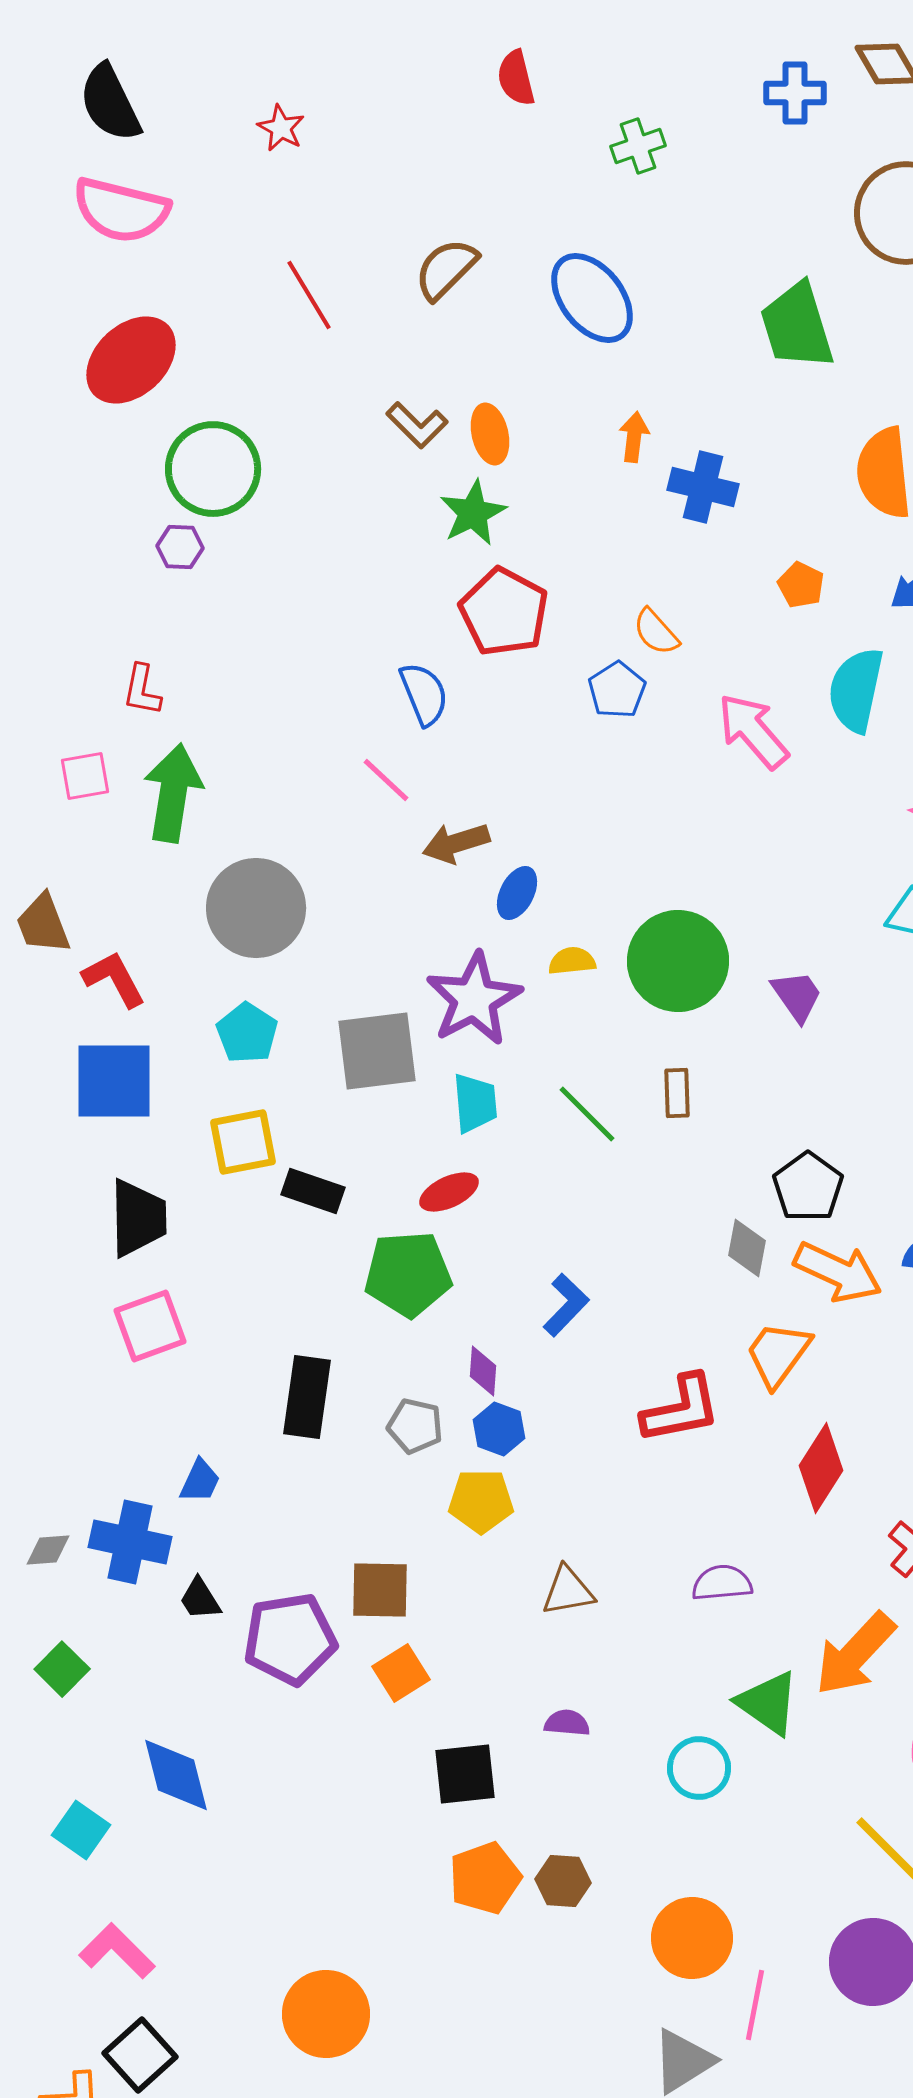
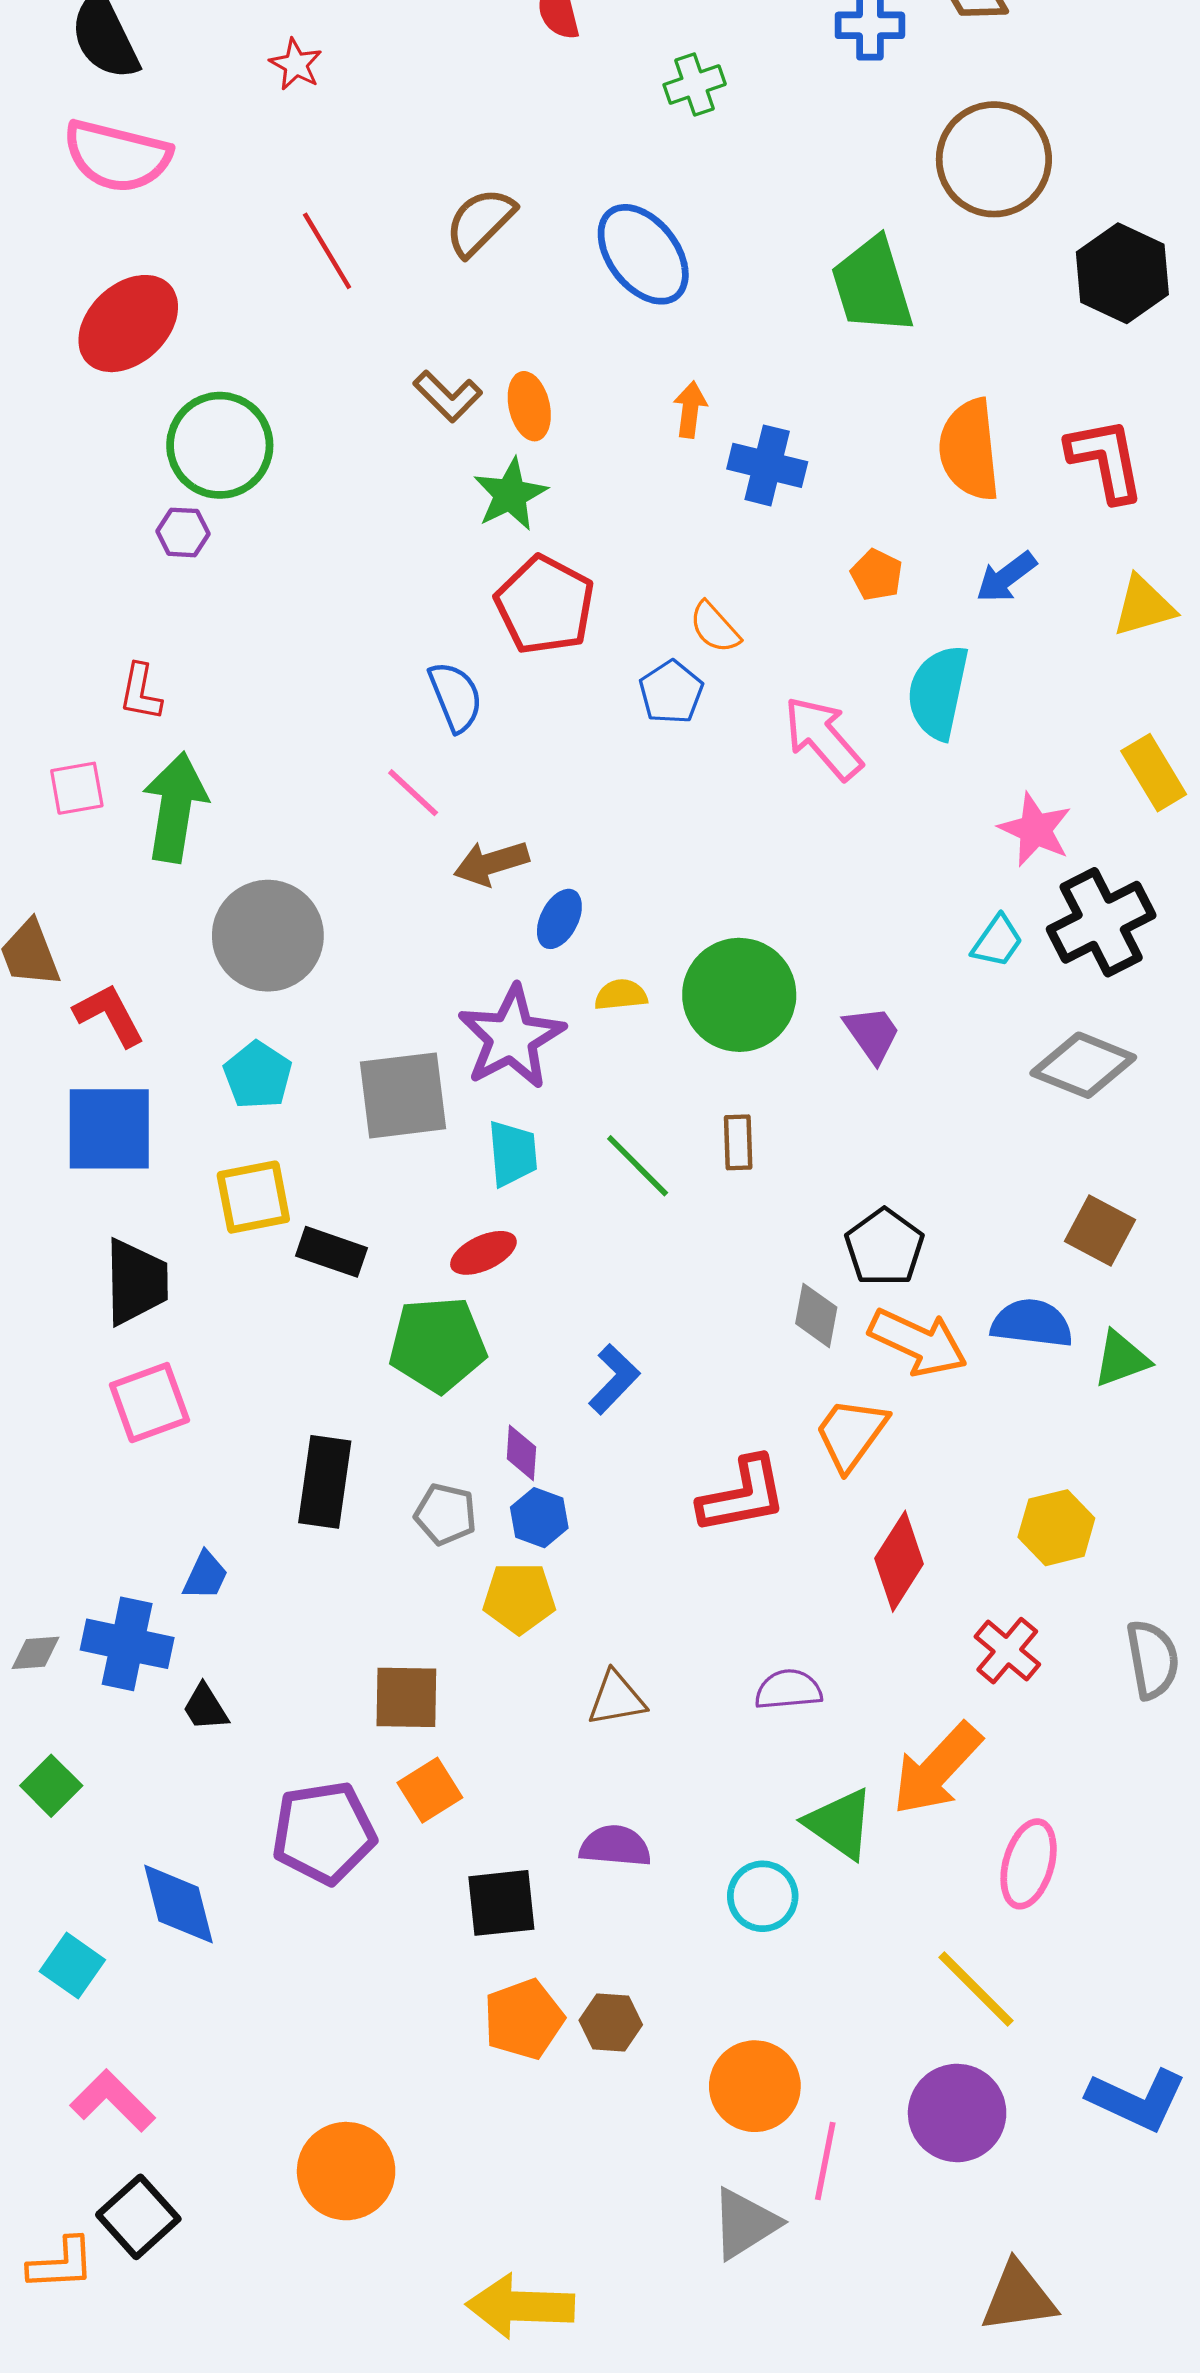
purple pentagon: (290, 1639) -> (324, 1833), moved
purple semicircle: (567, 1723) -> (615, 1846), size x1.4

